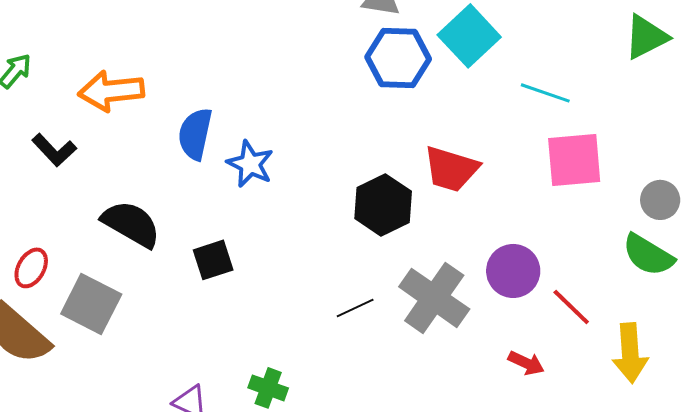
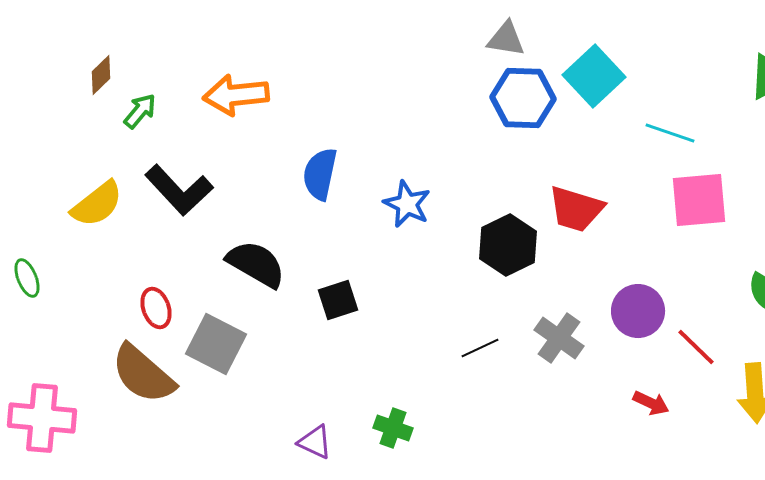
orange arrow: (111, 91) -> (236, 95), moved
black L-shape: (54, 150) -> (179, 190), size x1.5
blue star: (250, 164) -> (407, 204), moved
red ellipse: (31, 268) -> (156, 308), turned -48
gray cross: (434, 298) -> (559, 338), size x0.7

